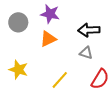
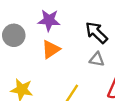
black arrow: (89, 30) -> (96, 33), turned 55

